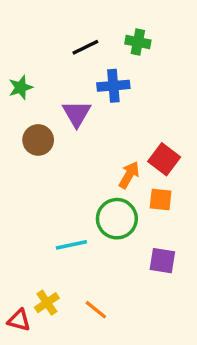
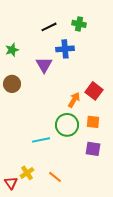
brown circle: (38, 140) -> (12, 84), moved
orange square: (161, 199) -> (93, 122), moved
red triangle: (19, 320) -> (11, 183), turned 40

